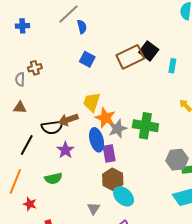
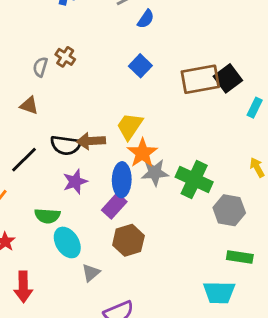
blue semicircle: (82, 27) -> (146, 19), turned 32
brown cross: (35, 68) -> (65, 57), turned 32
purple rectangle: (109, 154) -> (114, 206), moved, turned 36
gray hexagon: (177, 160) -> (229, 210), moved
cyan ellipse: (124, 196) -> (67, 242), moved

